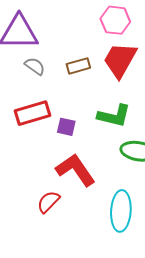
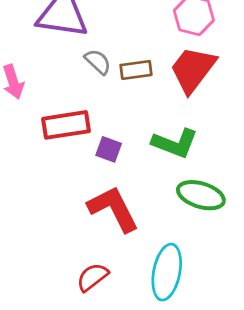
gray semicircle: (35, 66) -> (98, 62), moved
red semicircle: (48, 202) -> (92, 277), moved

